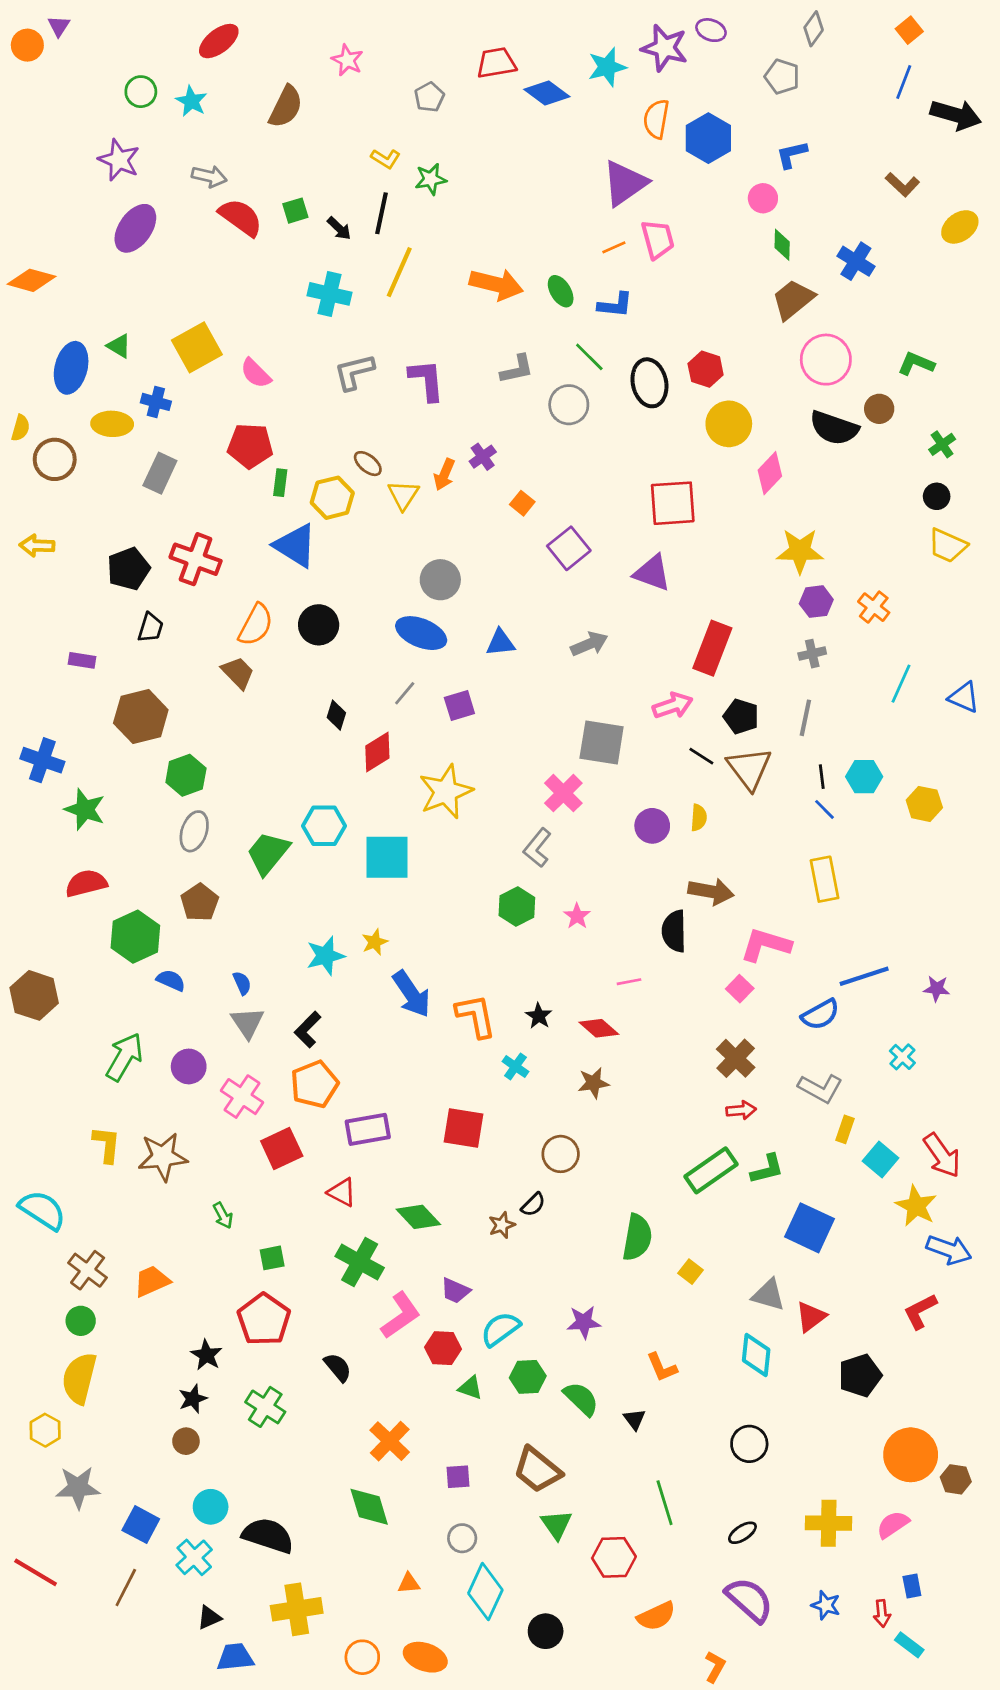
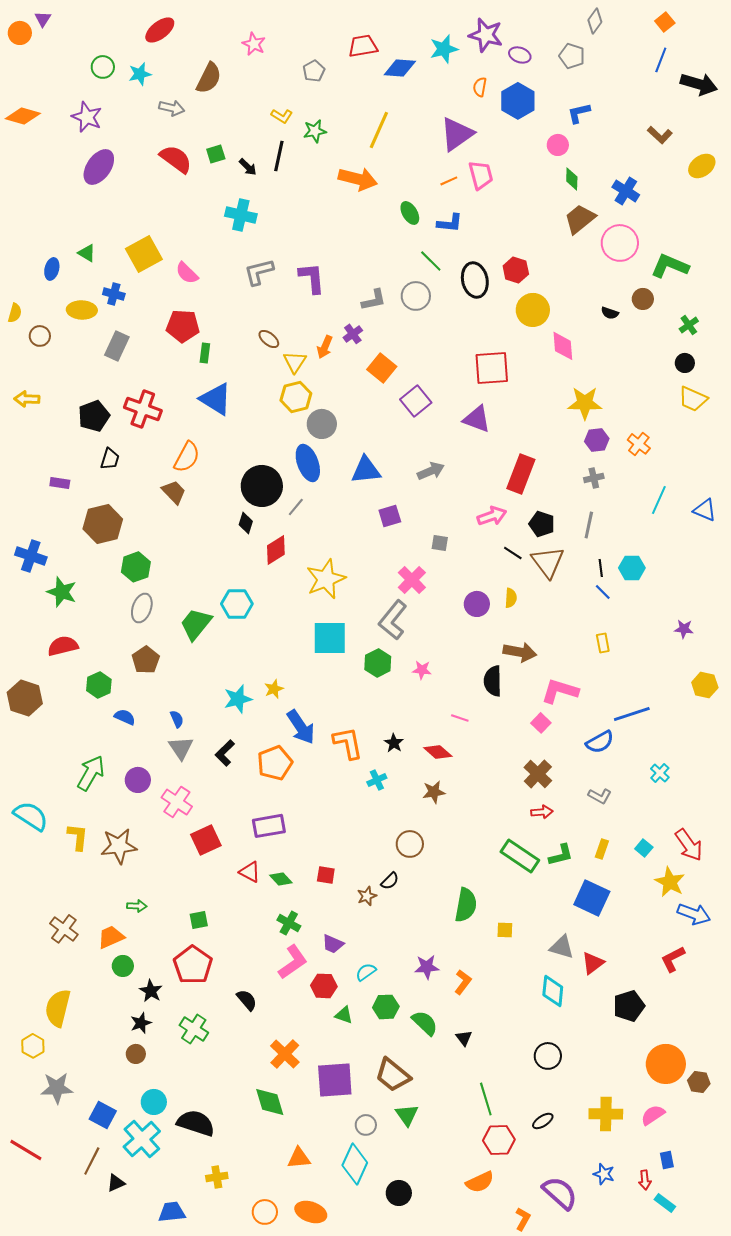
purple ellipse: (711, 30) -> (520, 55), moved
blue diamond: (547, 93) -> (400, 68), turned -32
cyan star: (191, 101) -> (140, 74), turned 30
orange semicircle: (656, 119) -> (480, 87), size x0.7
gray arrow: (209, 176) -> (172, 108), moved
yellow line: (399, 272) -> (379, 130), moved
orange diamond: (31, 280) -> (23, 116), moved
orange arrow: (496, 284) -> (358, 179), moved
pink circle: (826, 360) -> (620, 243), moved
green L-shape: (916, 364) -> (670, 266), size x1.4
blue ellipse: (71, 368) -> (52, 269), size x0.6
gray L-shape: (517, 369) -> (374, 300), moved
black semicircle: (834, 428) -> (610, 313), size x0.5
brown circle: (55, 459) -> (40, 336), size x0.7
pink diamond: (770, 473) -> (563, 346), turned -48
yellow hexagon: (332, 498) -> (296, 397), moved
orange square: (522, 503) -> (382, 368), size x1.6
black circle: (319, 625) -> (262, 486), moved, size x1.4
blue ellipse: (421, 633) -> (308, 463), turned 48
blue triangle: (500, 643) -> (366, 470), size x1.4
purple square: (459, 706) -> (390, 516), moved
gray square: (602, 742) -> (440, 543), size x0.5
yellow hexagon: (924, 804) -> (705, 685), moved
gray L-shape: (537, 848) -> (393, 620), size x1.4
cyan square: (387, 857) -> (330, 638), moved
yellow rectangle: (824, 879) -> (603, 643), size x0.6
pink star: (577, 916) -> (422, 670), turned -30
green hexagon: (135, 937) -> (99, 685), size x0.7
pink line: (629, 982) -> (460, 718), turned 30
purple star: (937, 989) -> (684, 629), moved
brown hexagon: (34, 995) -> (25, 698), moved
cyan cross: (515, 1066) -> (377, 780), turned 30
orange pentagon: (314, 1084) -> (275, 763), moved
gray L-shape: (820, 1088) -> (600, 796), size x0.7
red square: (464, 1128) -> (326, 875), moved, size x0.6
yellow rectangle: (845, 1129) -> (602, 849), moved
cyan square: (881, 1159) -> (644, 848), size x0.7
green rectangle: (711, 1170) -> (520, 856), turned 69
cyan semicircle: (42, 1210) -> (31, 816), moved
green arrow: (223, 1216) -> (137, 906), moved, turned -60
green diamond: (418, 1217) -> (281, 879), moved, size x0.7
green cross: (360, 1262) -> (289, 923), moved, size x0.7
yellow square: (690, 1272) -> (505, 930), turned -36
green circle: (81, 1321) -> (123, 966), moved
cyan semicircle: (500, 1329) -> (366, 972), size x0.7
orange L-shape: (662, 1367) -> (463, 982), moved, turned -120
purple square: (458, 1477) -> (335, 1080), size x2.0
gray circle: (462, 1538) -> (366, 1125), moved
cyan cross: (194, 1557) -> (142, 1139), size x1.4
red hexagon: (614, 1557) -> (499, 1140), moved
orange triangle: (409, 1583) -> (299, 1158), size x1.4
purple semicircle: (749, 1600) -> (560, 1193), moved
yellow cross: (297, 1609) -> (217, 1177), size x0.6
black triangle: (209, 1618) -> (116, 1183), moved

